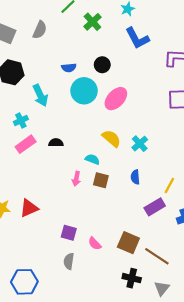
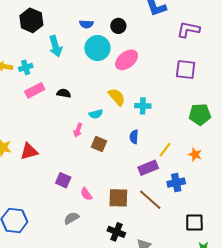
cyan cross: (21, 121) -> (26, 67), moved
cyan cross: (140, 144) -> (143, 106), turned 35
cyan semicircle: (92, 159) -> (96, 114), turned 136
brown square: (101, 180) -> (99, 144), moved
brown square: (128, 243) -> (118, 198), turned -30
brown line: (157, 256) -> (150, 200), moved
gray semicircle: (69, 261) -> (71, 218), moved, turned 42

